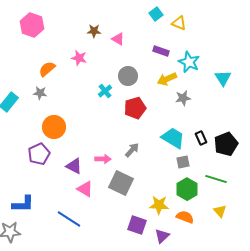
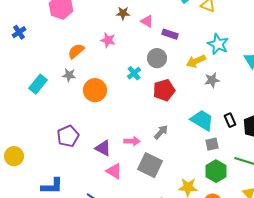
purple rectangle: (161, 51) -> (170, 34), moved
orange circle: (54, 127) -> (95, 90), moved

